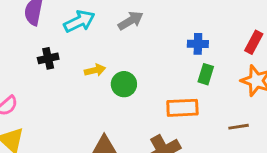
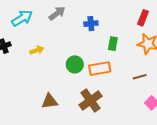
blue cross: (198, 44) -> (91, 24), moved
green circle: (124, 84) -> (75, 64), moved

